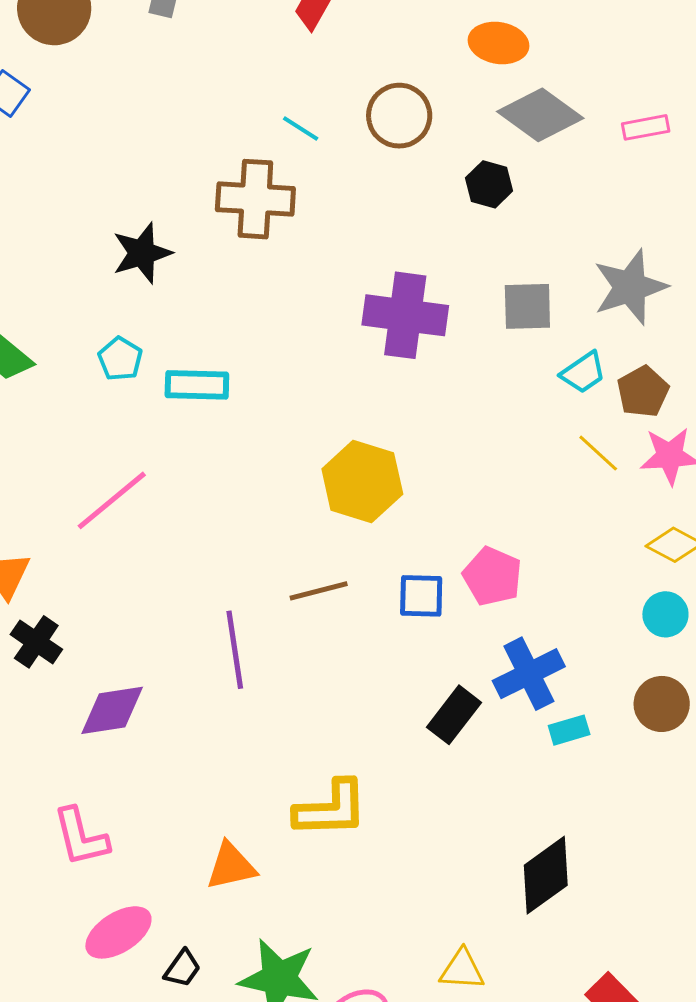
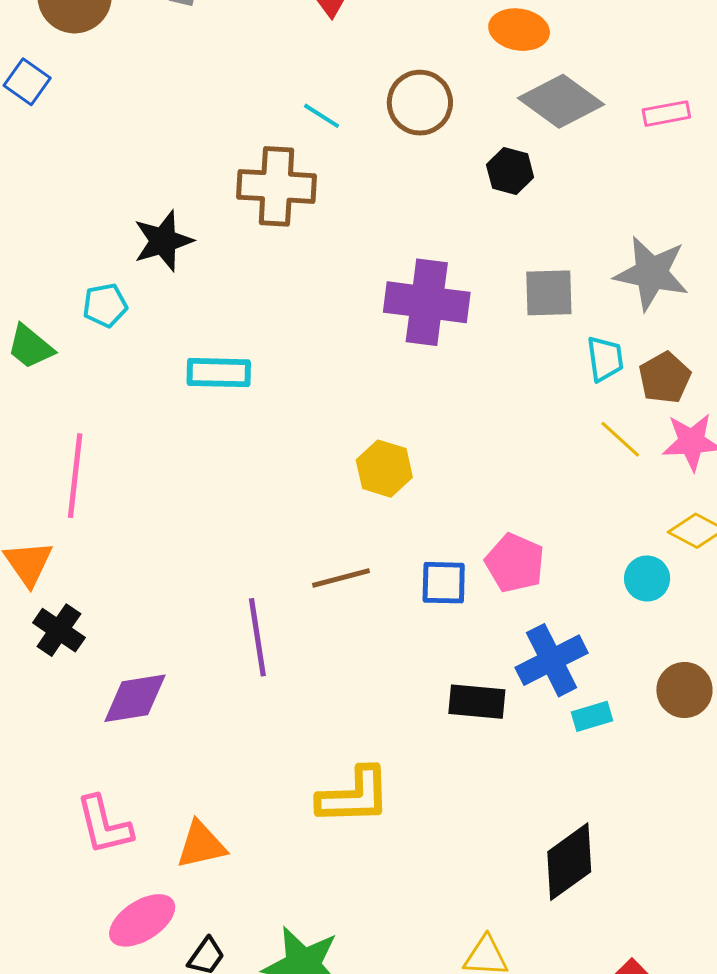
gray star: (630, 287) -> (651, 273), turned 30
cyan pentagon: (120, 359) -> (105, 305), moved, turned 30
cyan trapezoid: (583, 373) -> (605, 359), turned -63
yellow hexagon: (362, 482) -> (384, 469), size x0.7
pink line: (112, 500) -> (75, 476), moved, turned -44
cyan circle: (665, 614) -> (647, 578), moved
black rectangle: (454, 715) -> (477, 702), turned 58
orange triangle: (231, 866) -> (201, 845), moved

